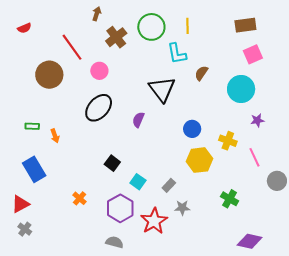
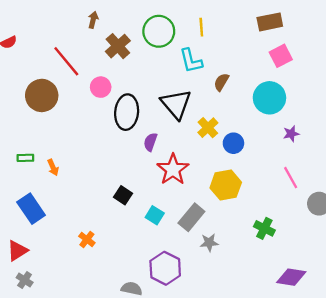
black ellipse: (99, 108) -> (127, 112), moved, turned -32
blue circle: (192, 129) -> (233, 143), moved
yellow cross: (228, 141) -> (208, 128), moved, turned 30
gray rectangle: (169, 185) -> (191, 217), size x1.6
purple hexagon: (120, 208) -> (165, 268), moved
red star: (154, 221) -> (173, 169), moved

